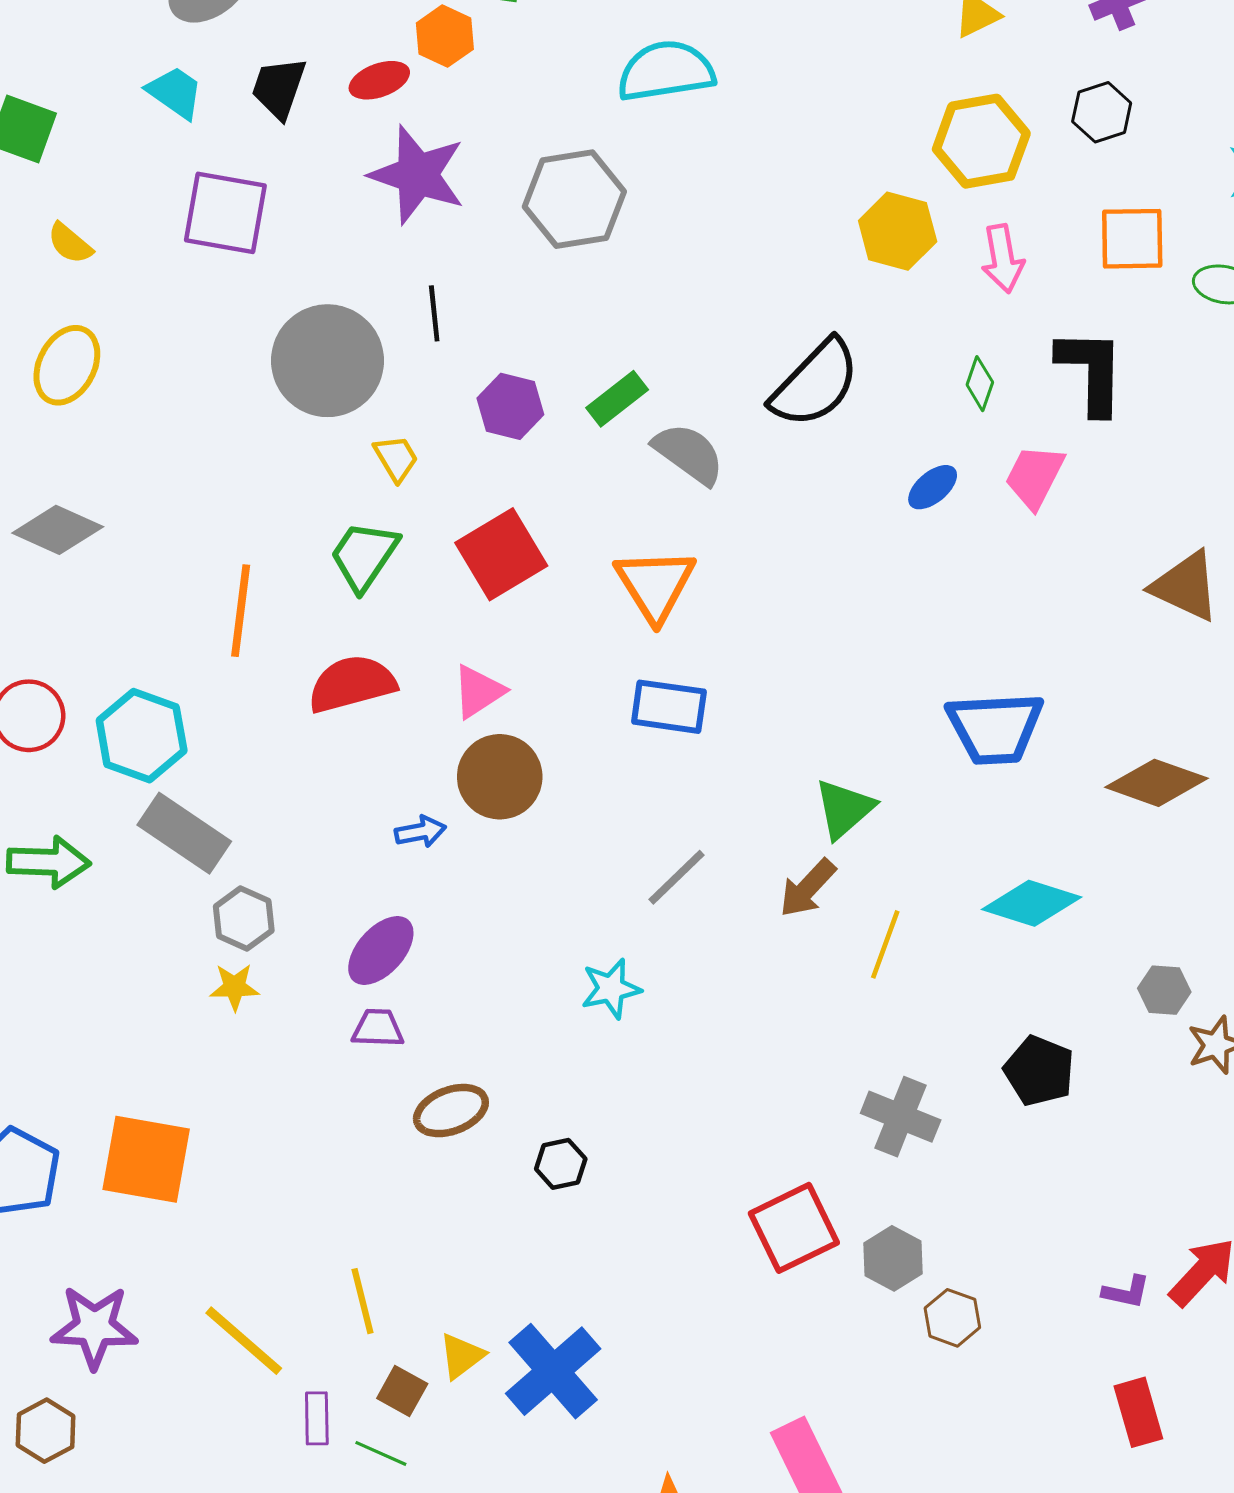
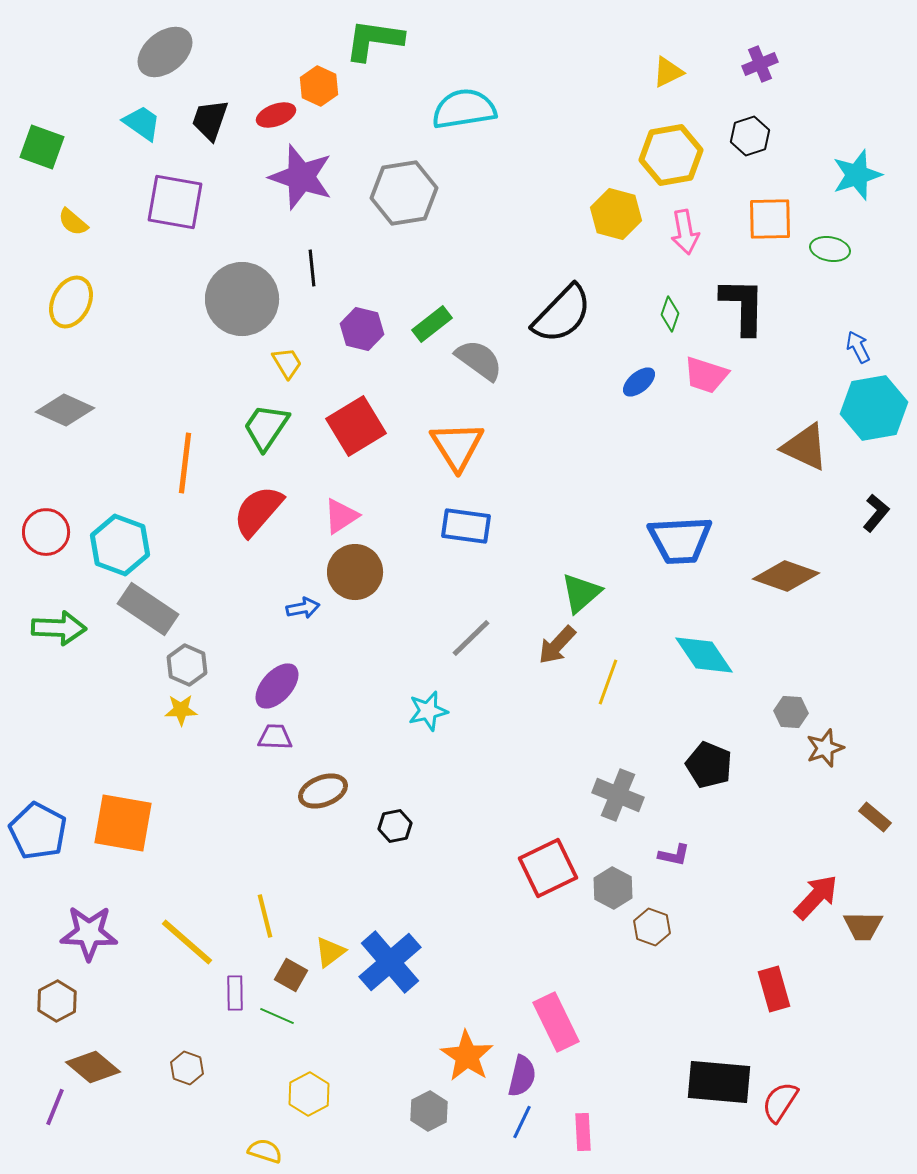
pink trapezoid: (1035, 477) -> (706, 375), turned -99
red semicircle: (352, 684) -> (258, 511), turned -34
cyan diamond: (1032, 903) -> (704, 655), turned 38
purple L-shape: (1126, 1292) -> (674, 855), moved

